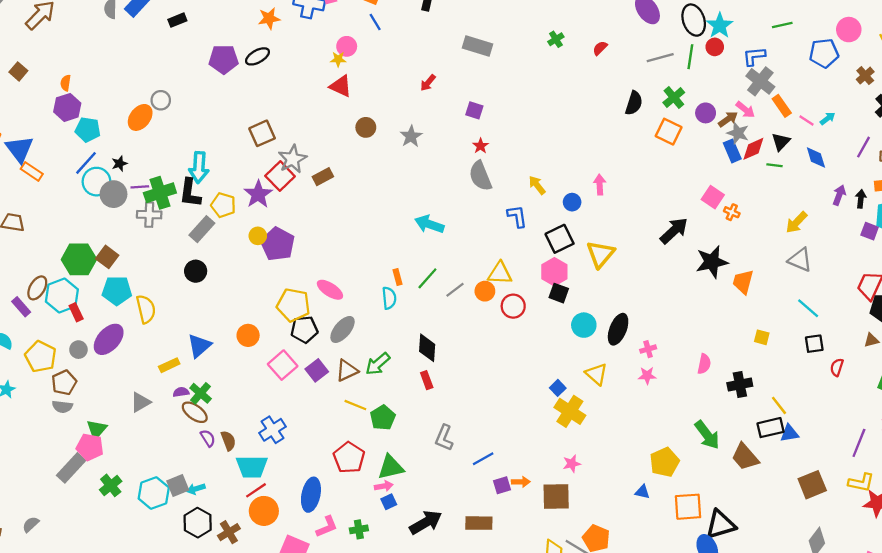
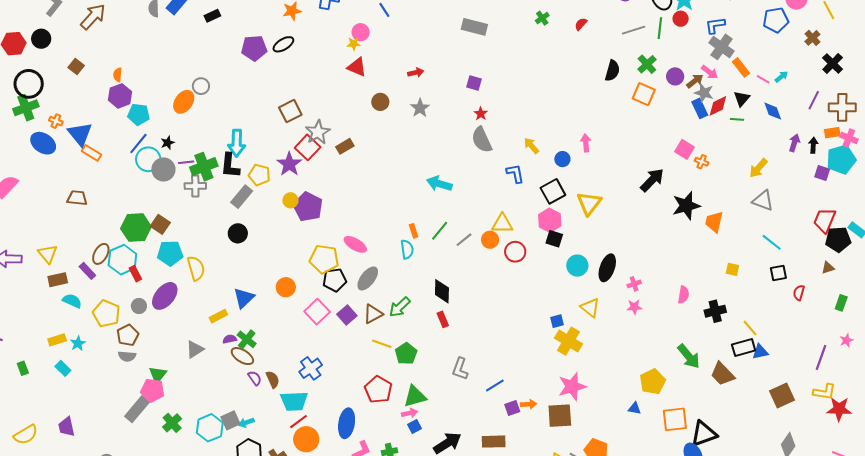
red arrow: (428, 83) -> (416, 73), moved, turned -140
blue square: (558, 388) -> (557, 321), turned 32
pink star: (572, 464) -> (572, 386), size x1.8

